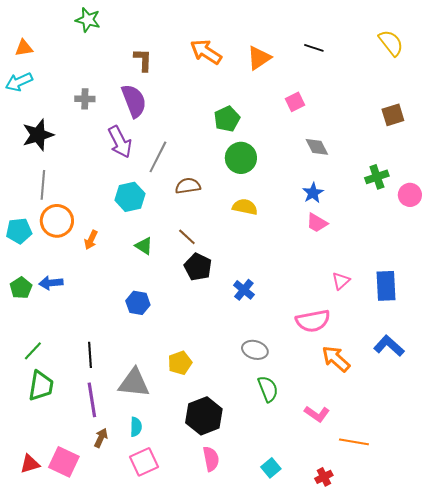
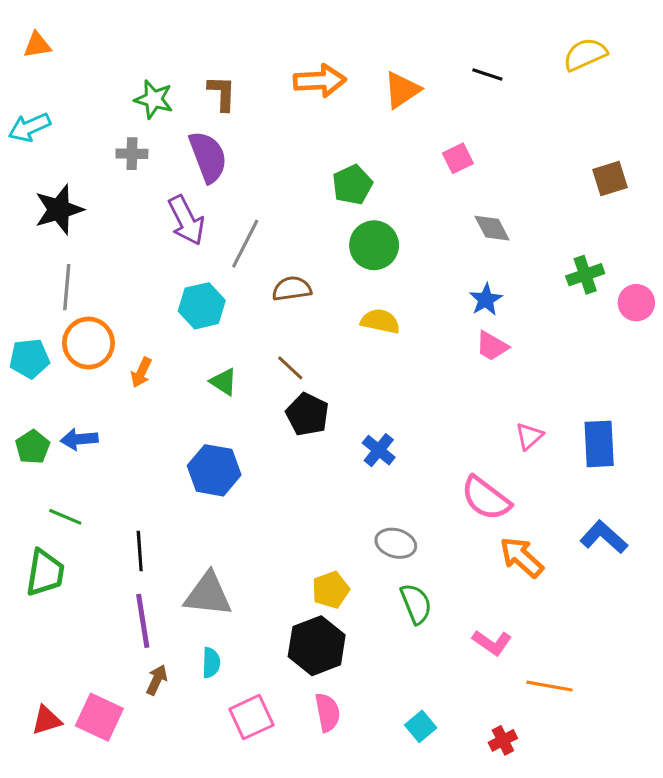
green star: (88, 20) -> (154, 99), moved
yellow semicircle: (391, 43) -> (585, 54), moved, turned -76
orange triangle: (24, 48) -> (37, 45), moved
orange arrow: (206, 52) -> (320, 81), turned 144
blue hexagon: (138, 303) -> (214, 470), size x1.4
pink semicircle: (313, 321) -> (486, 498), turned 48
green line: (33, 351) -> (65, 517), moved, turned 70
yellow pentagon: (180, 363) -> (331, 590), moved
green trapezoid: (41, 386) -> (45, 573), moved
pink square: (144, 462) -> (251, 717), moved

